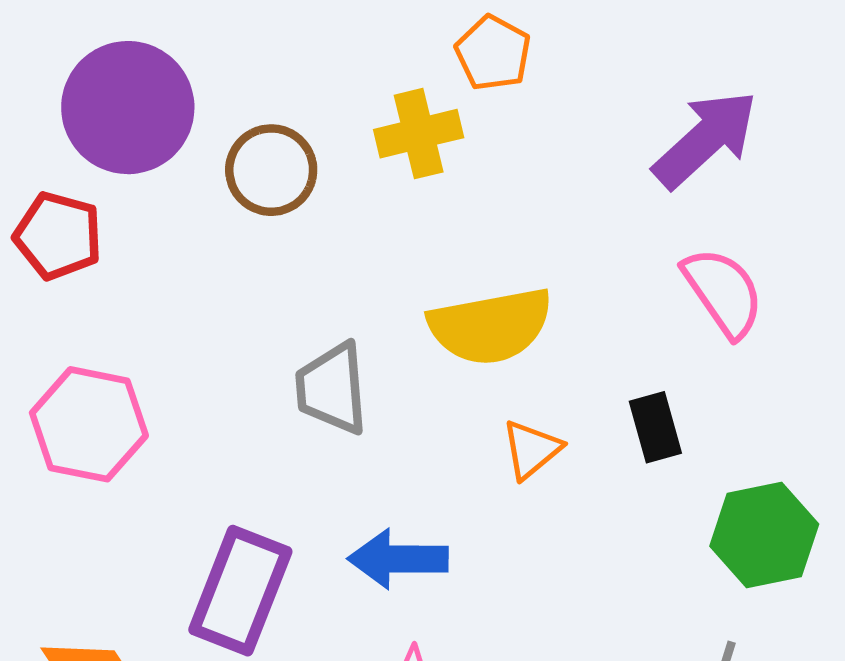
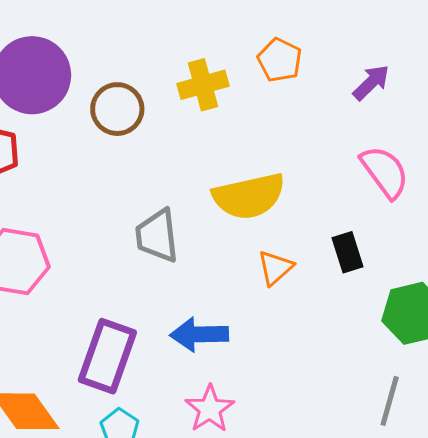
orange pentagon: (493, 53) -> (280, 60), moved
purple arrow: (705, 139) -> (371, 82), size x0.6

